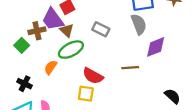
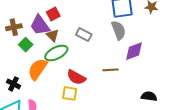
brown cross: (37, 31) -> (14, 27), moved
green square: (22, 45) -> (26, 45), moved
orange semicircle: (51, 67) -> (38, 69), size x1.6
black semicircle: (172, 96) -> (149, 96), turned -35

